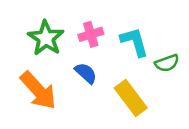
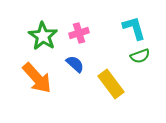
cyan L-shape: (135, 42) -> (134, 28), moved

